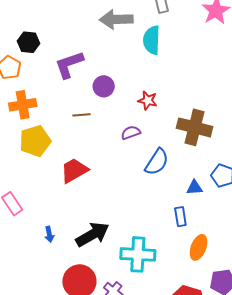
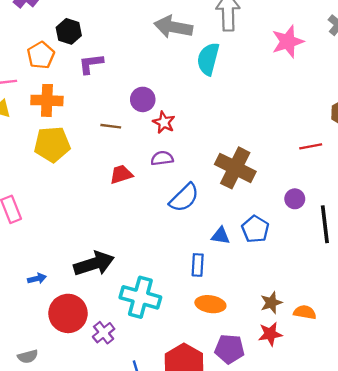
purple L-shape: (69, 65) -> (91, 64), moved, size x0.7
red star: (148, 100) -> (164, 122), moved
red trapezoid: (74, 170) -> (121, 174), moved, size x0.7
blue arrow: (49, 234) -> (37, 279), moved, turned -105
orange ellipse: (199, 247) -> (210, 304), turned 65

